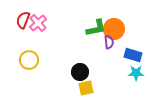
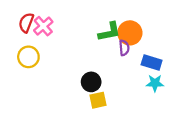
yellow circle: (29, 60) -> (28, 57), moved

